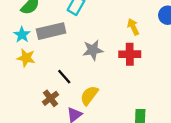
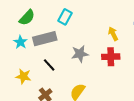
yellow star: (26, 58) -> (23, 76), moved
black line: (64, 77) -> (49, 65), moved

